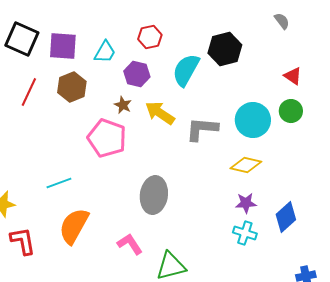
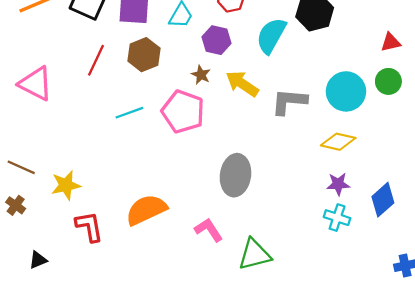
red triangle: (293, 76) -> (391, 42), turned -48
cyan line: (59, 183) -> (129, 113), moved
orange semicircle: (74, 226) -> (146, 210), turned 36

